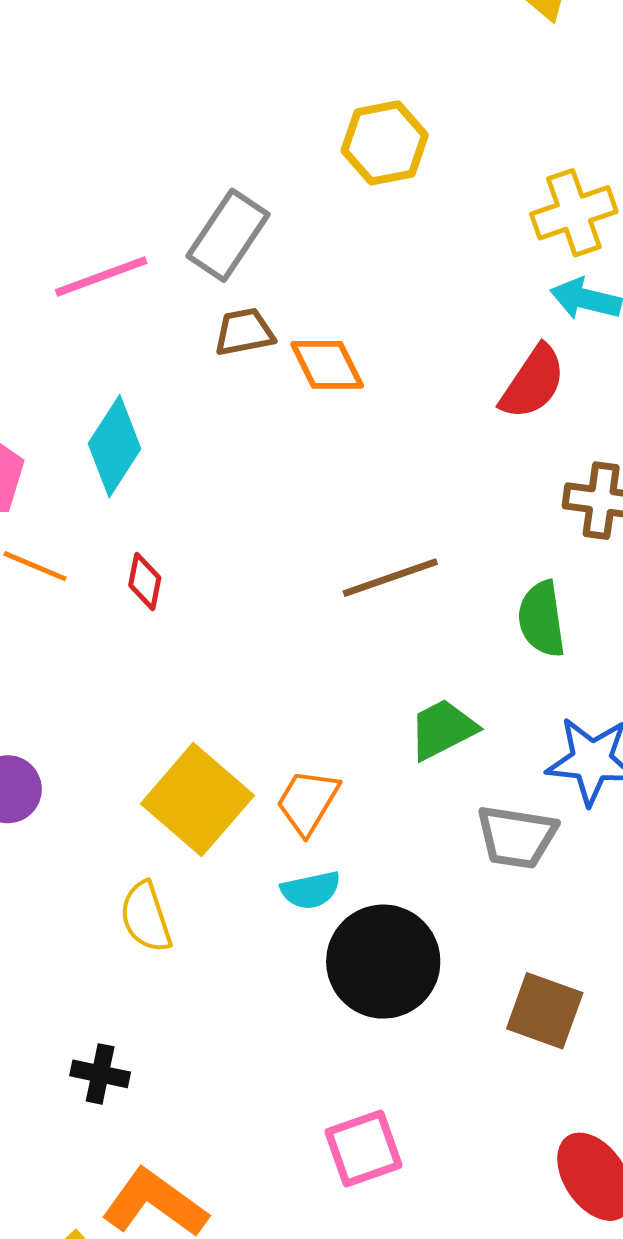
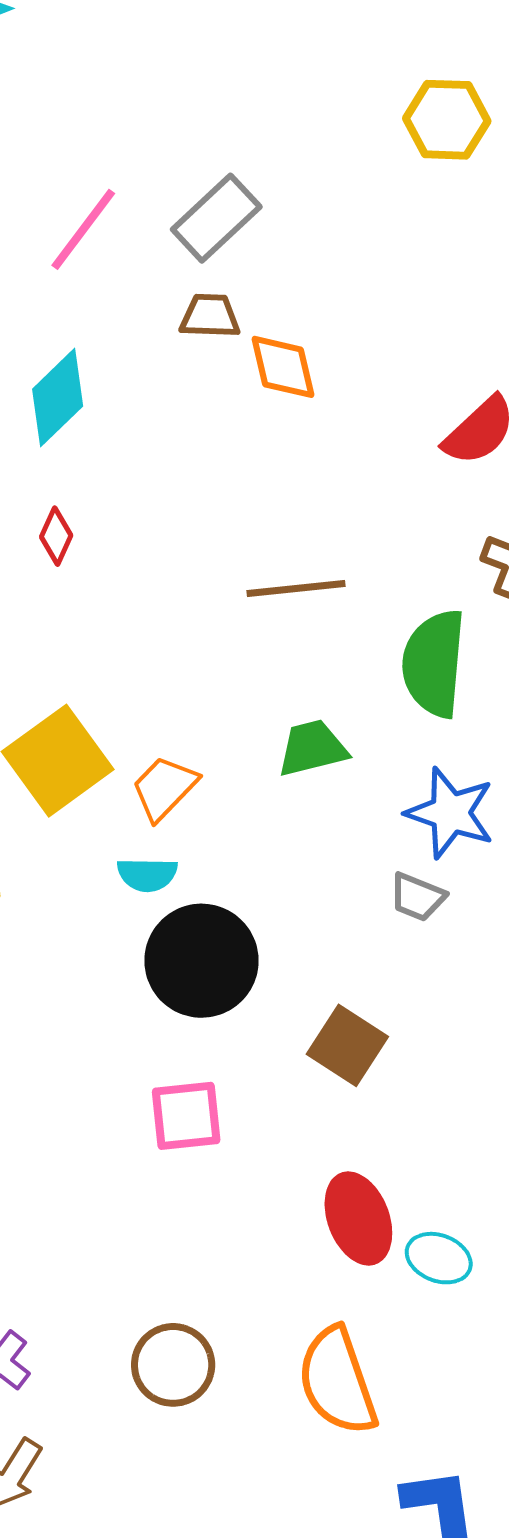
yellow hexagon: (385, 143) -> (447, 120), moved
pink line: (101, 276) -> (83, 229), turned -46
green semicircle: (542, 619) -> (434, 663), size x1.4
gray trapezoid: (517, 837) -> (417, 897), moved, size x0.7
pink square: (364, 1148) -> (186, 1116), moved

